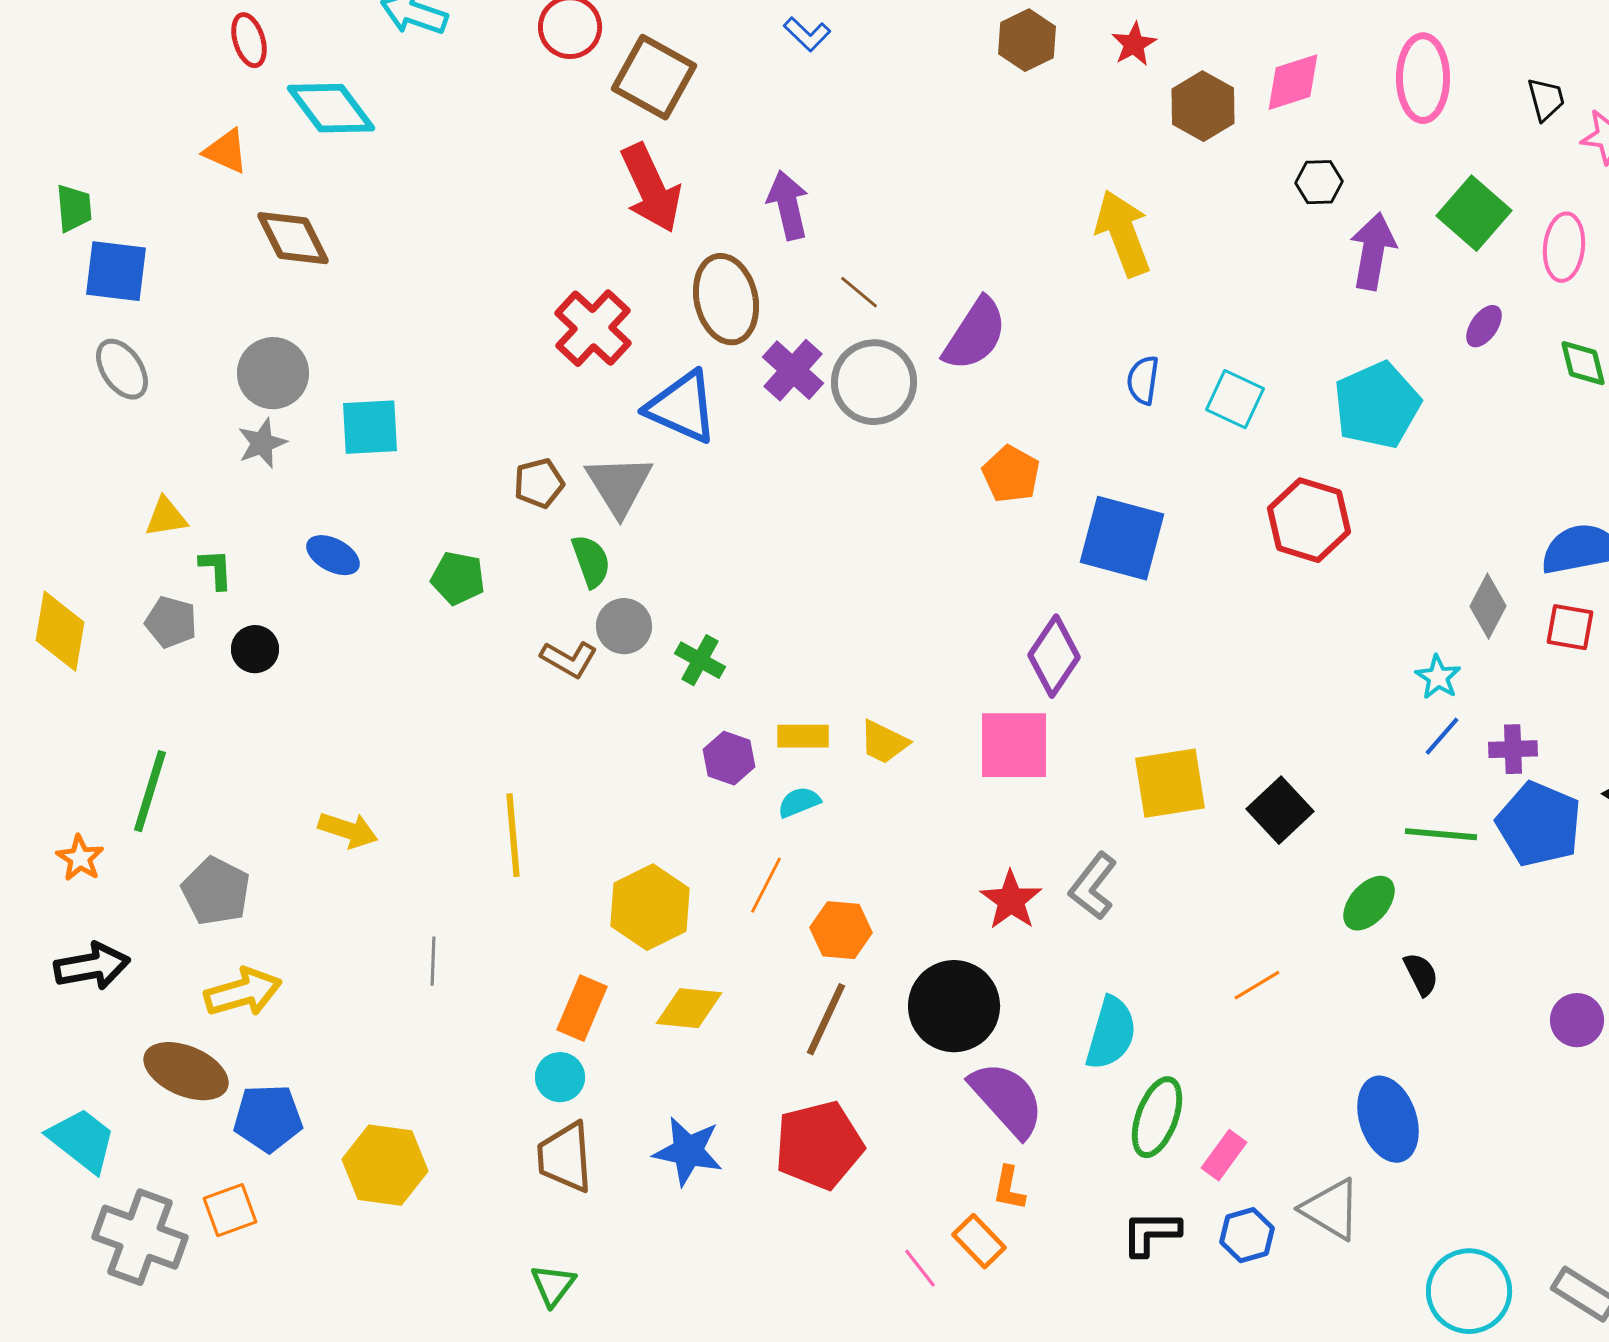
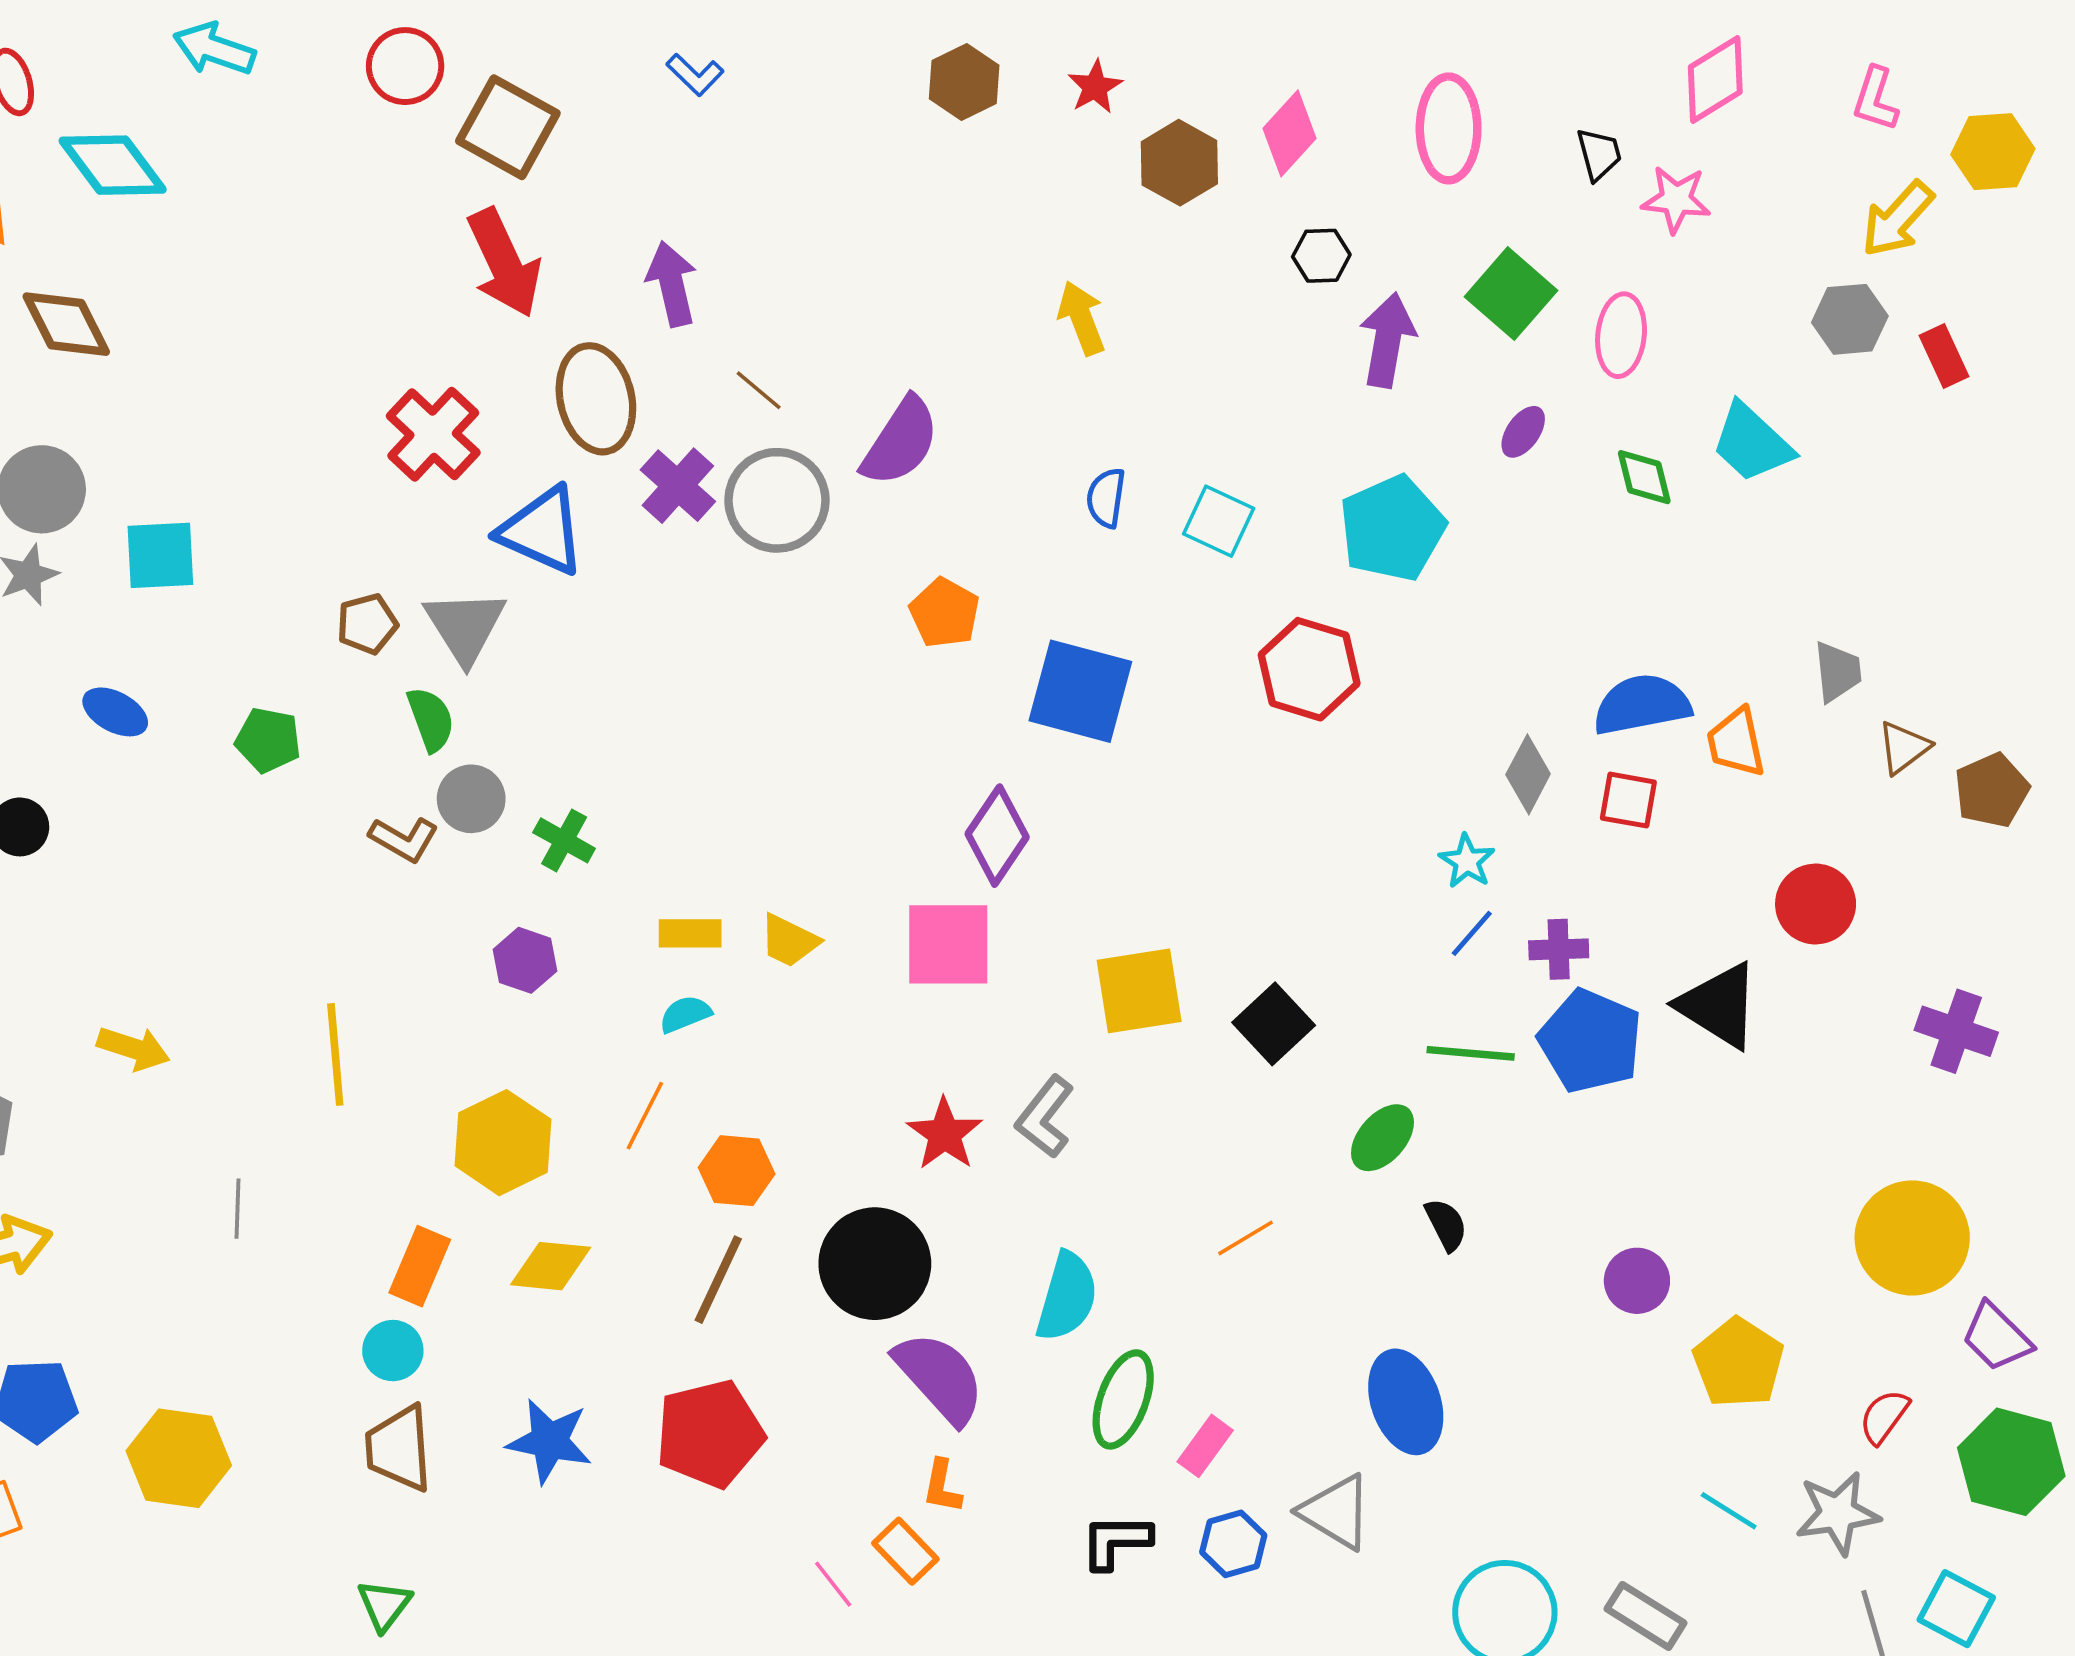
pink diamond: (1293, 82) -> (1290, 133), turned -30
yellow arrow: (1123, 233) -> (1082, 318), size x0.7
purple hexagon: (729, 758) -> (525, 960), moved

